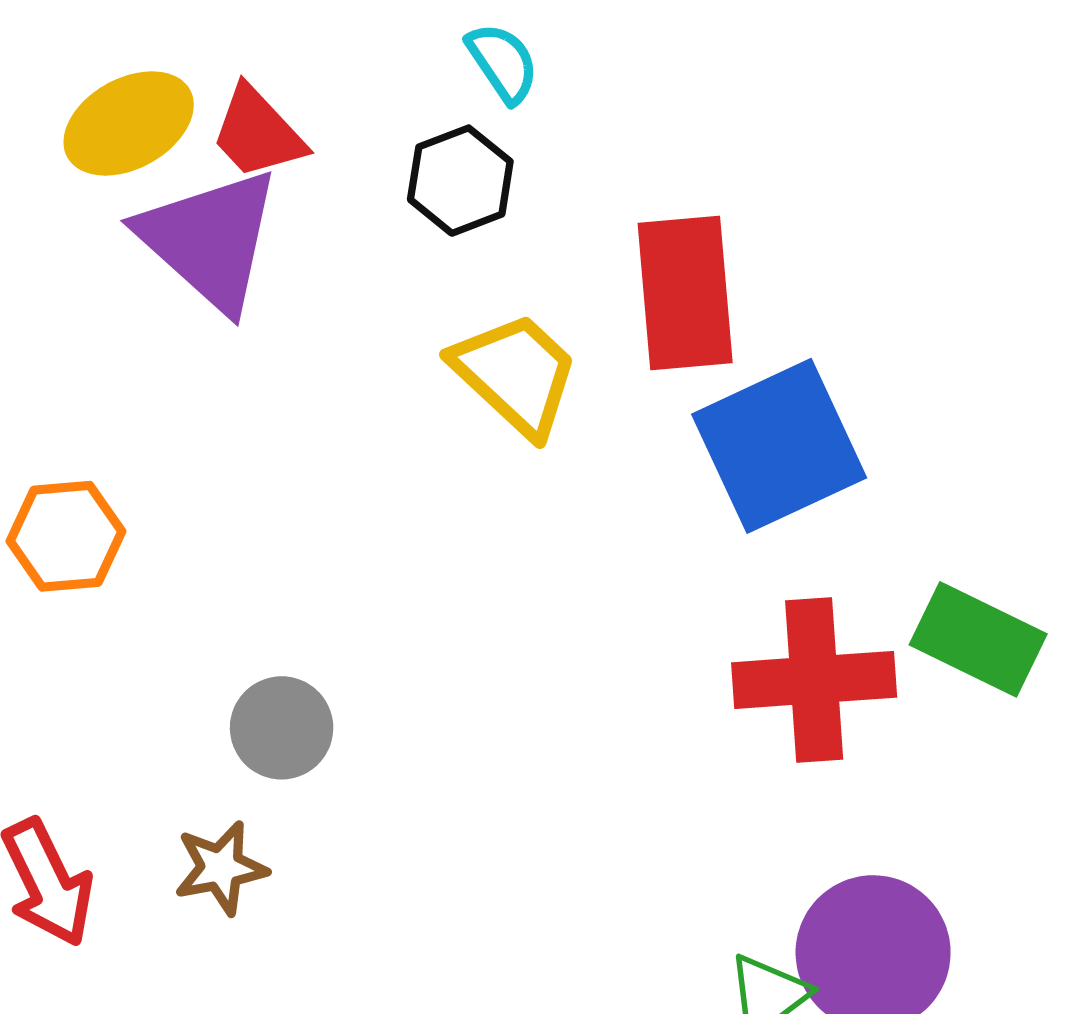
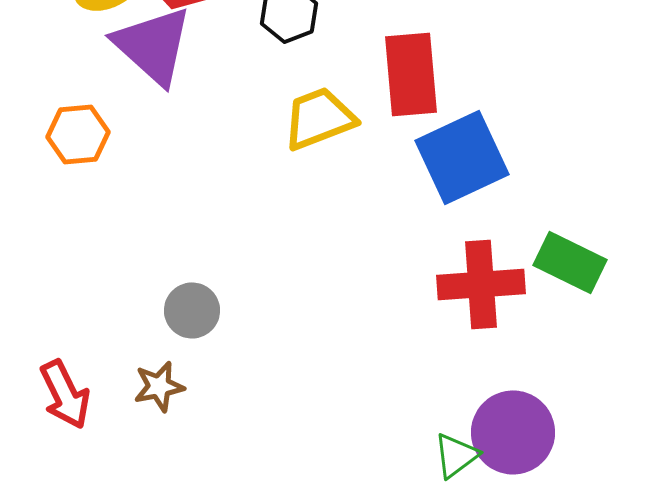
yellow trapezoid: (516, 374) -> (319, 118), turned -64
orange hexagon: (66, 536) -> (78, 134), moved

